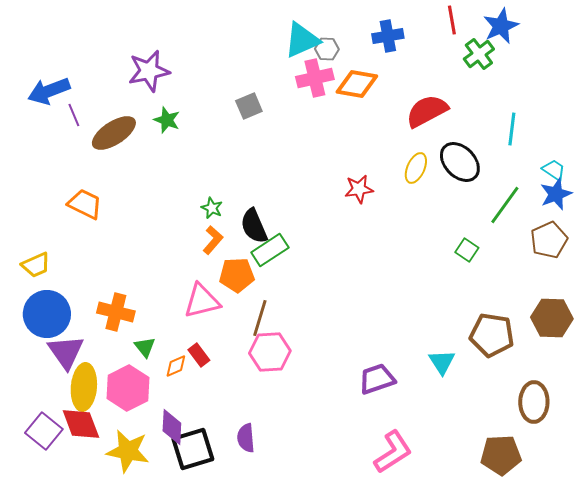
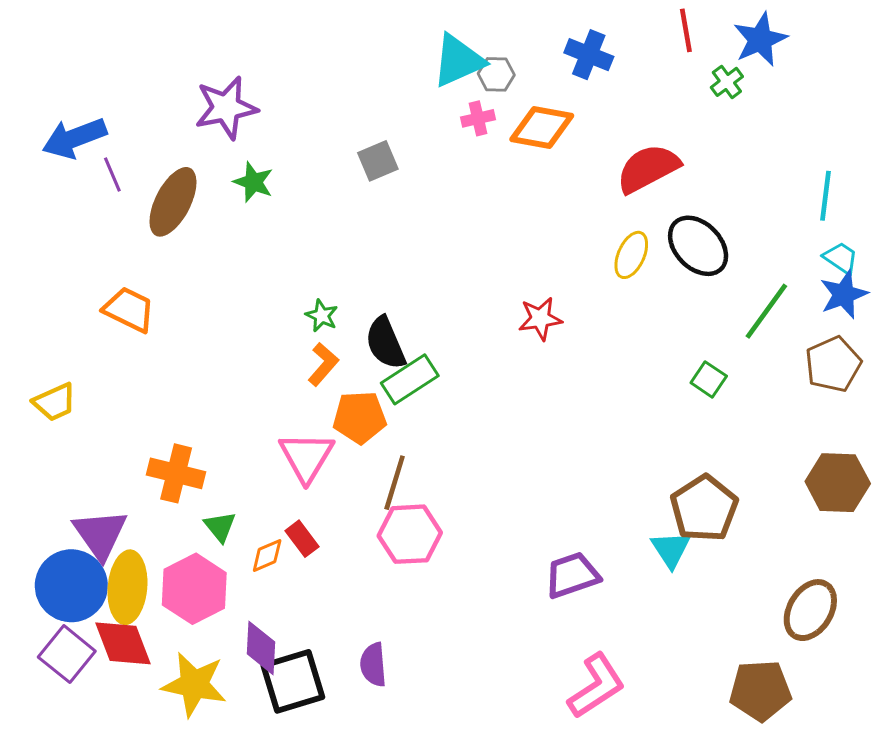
blue cross: (388, 36) -> (589, 55), turned 32
green cross: (479, 54) -> (727, 82), size x0.7
pink cross: (315, 78) -> (478, 118), size x0.6
cyan line: (512, 129) -> (826, 196), moved
brown ellipse: (114, 133) -> (173, 202), turned -30
red star: (359, 189) -> (540, 319), moved
pink triangle: (202, 301) -> (307, 457), turned -45
blue circle: (47, 314) -> (71, 586), moved
brown pentagon: (492, 335) -> (704, 508), moved, turned 30
brown ellipse: (534, 402) -> (810, 610), turned 30

